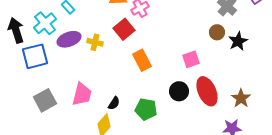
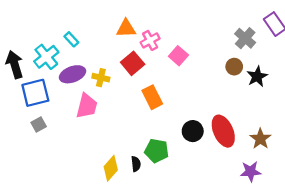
pink square: (191, 59) -> (178, 56), moved, turned -30
pink trapezoid: (82, 94) -> (87, 106), moved
gray square: (45, 100) -> (39, 125), moved, size x0.6
black semicircle: (114, 103) -> (136, 164), moved, turned -40

